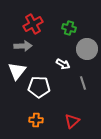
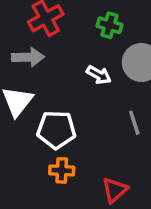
white arrow: (63, 64) -> (99, 75), moved
orange cross: (36, 120) -> (62, 170), moved

